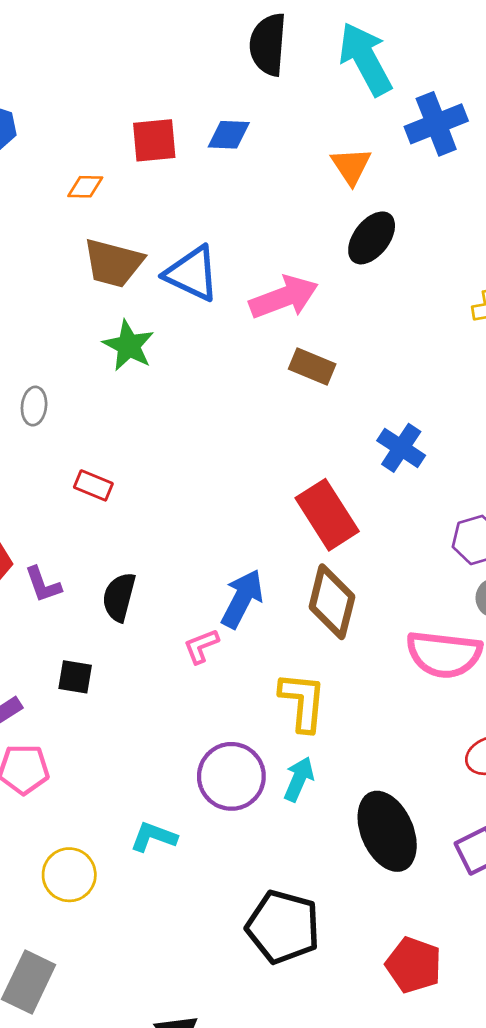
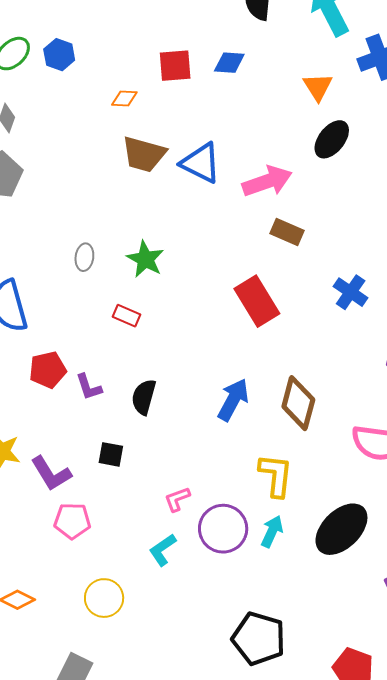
green star: (129, 346) -> (145, 259), moved
red rectangle: (327, 515) -> (257, 301), moved
pink L-shape: (201, 646) -> (177, 499), moved
black ellipse: (387, 831) -> (341, 529), moved, turned 68
cyan L-shape: (154, 837) -> (163, 550), moved, turned -56

